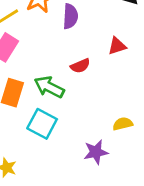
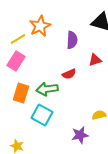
purple semicircle: (70, 16) -> (72, 40), moved
green arrow: (49, 87) -> (47, 89), turned -35

